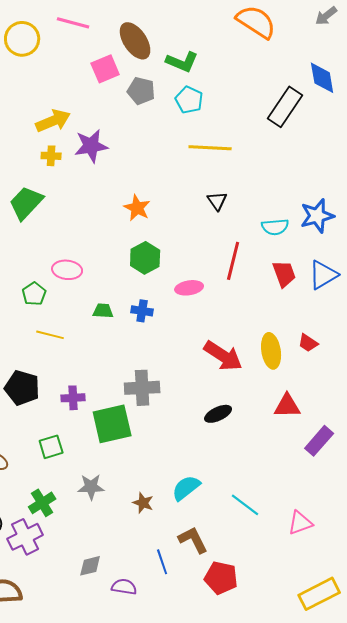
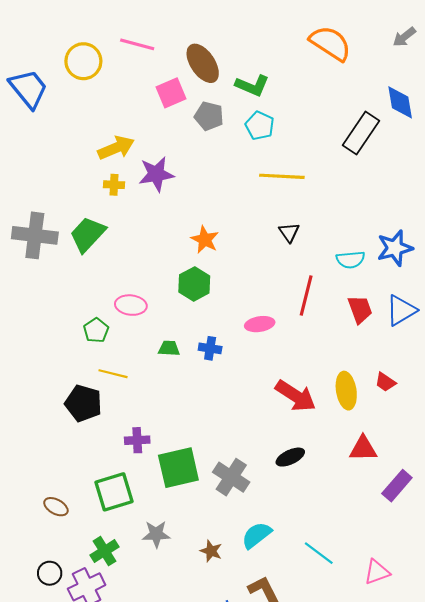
green hexagon: (145, 258) -> (194, 284), moved
black pentagon: (22, 388) -> (83, 403), moved
gray cross: (142, 388) -> (231, 477), moved, turned 36
green square: (51, 447) -> (114, 492), size x1.5

